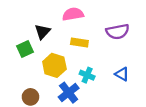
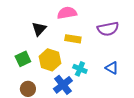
green square: (25, 49) -> (23, 59), moved

